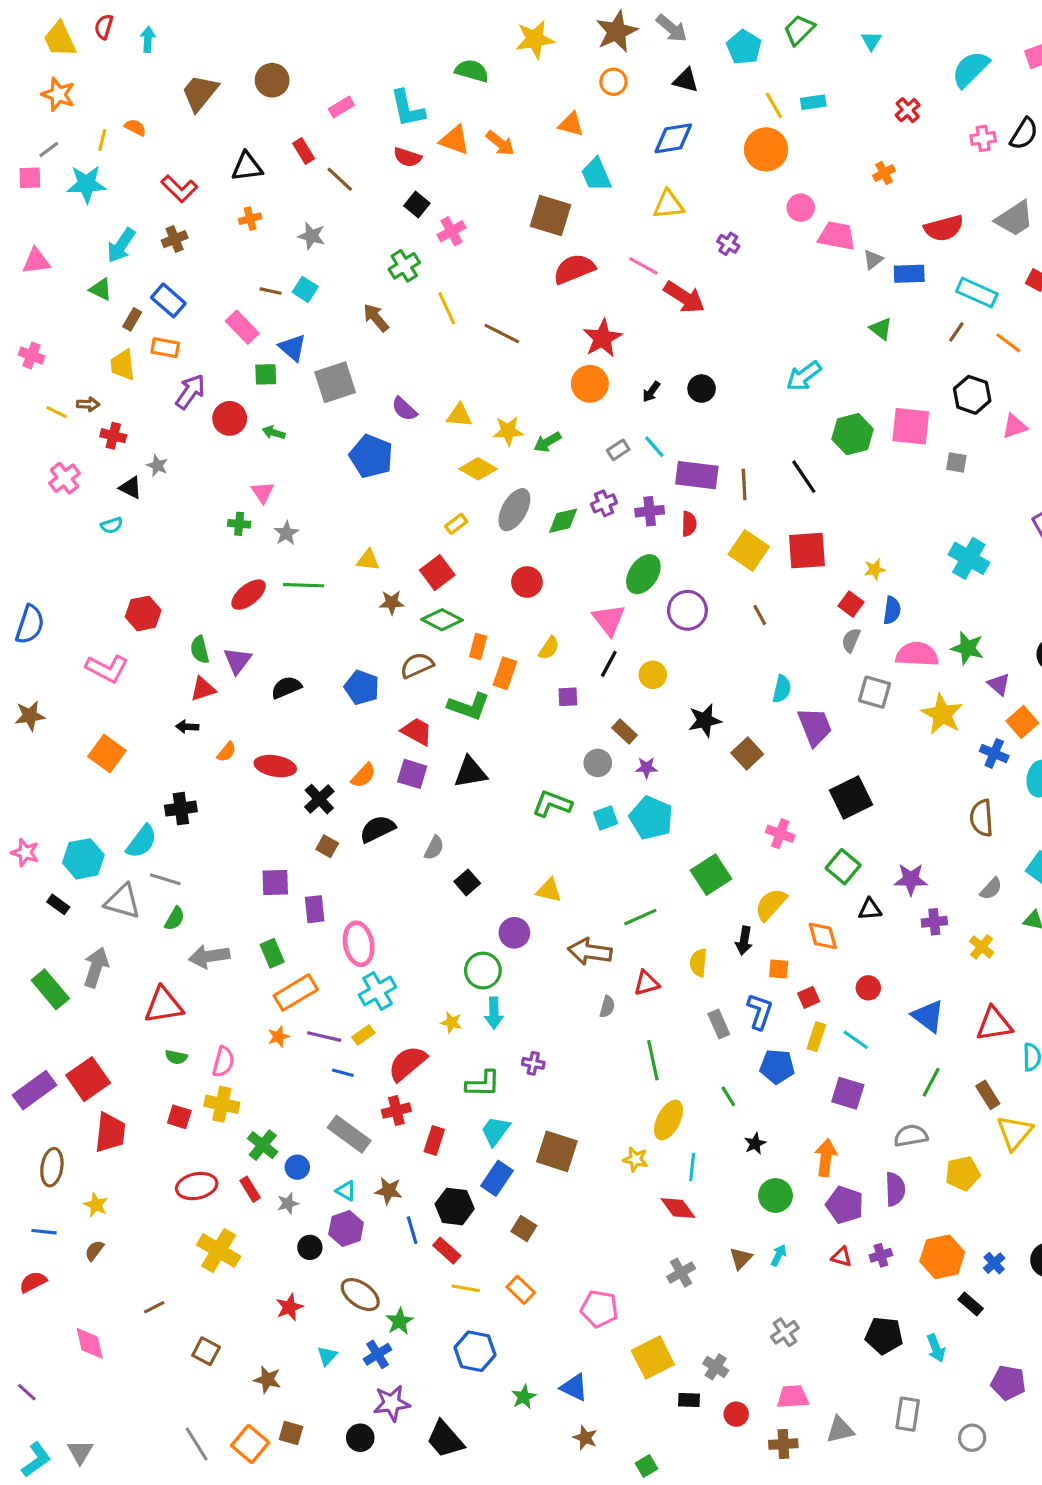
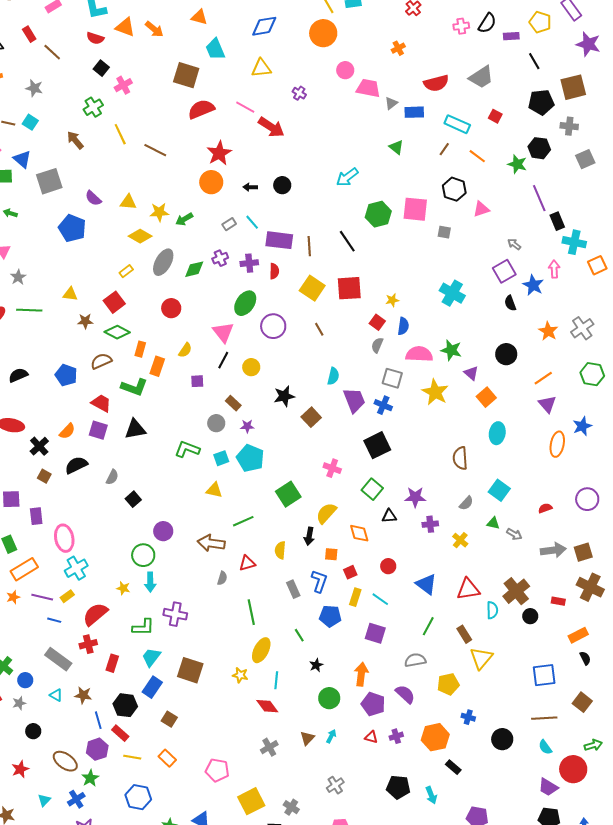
black arrow: (651, 392) -> (250, 187), turned 56
blue cross: (994, 753) -> (383, 405), moved
yellow triangle: (549, 890) -> (214, 490), moved
purple cross: (533, 1063) -> (175, 614), size x1.6
purple semicircle: (895, 1189) -> (405, 694), turned -45
purple hexagon: (346, 1229) -> (97, 749), moved
blue cross: (994, 1263) -> (468, 717), moved, turned -32

